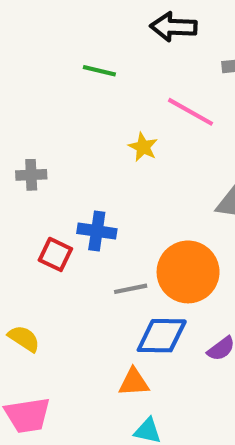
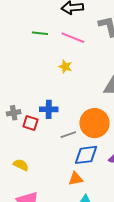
pink line: (191, 112) -> (73, 38), moved
gray cross: (31, 175) -> (14, 113), moved

